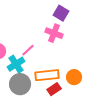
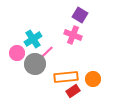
cyan cross: (16, 64) -> (33, 39), moved
gray circle: (20, 84) -> (35, 64), moved

